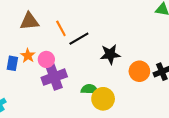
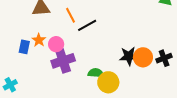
black star: (110, 54) -> (129, 56), moved

